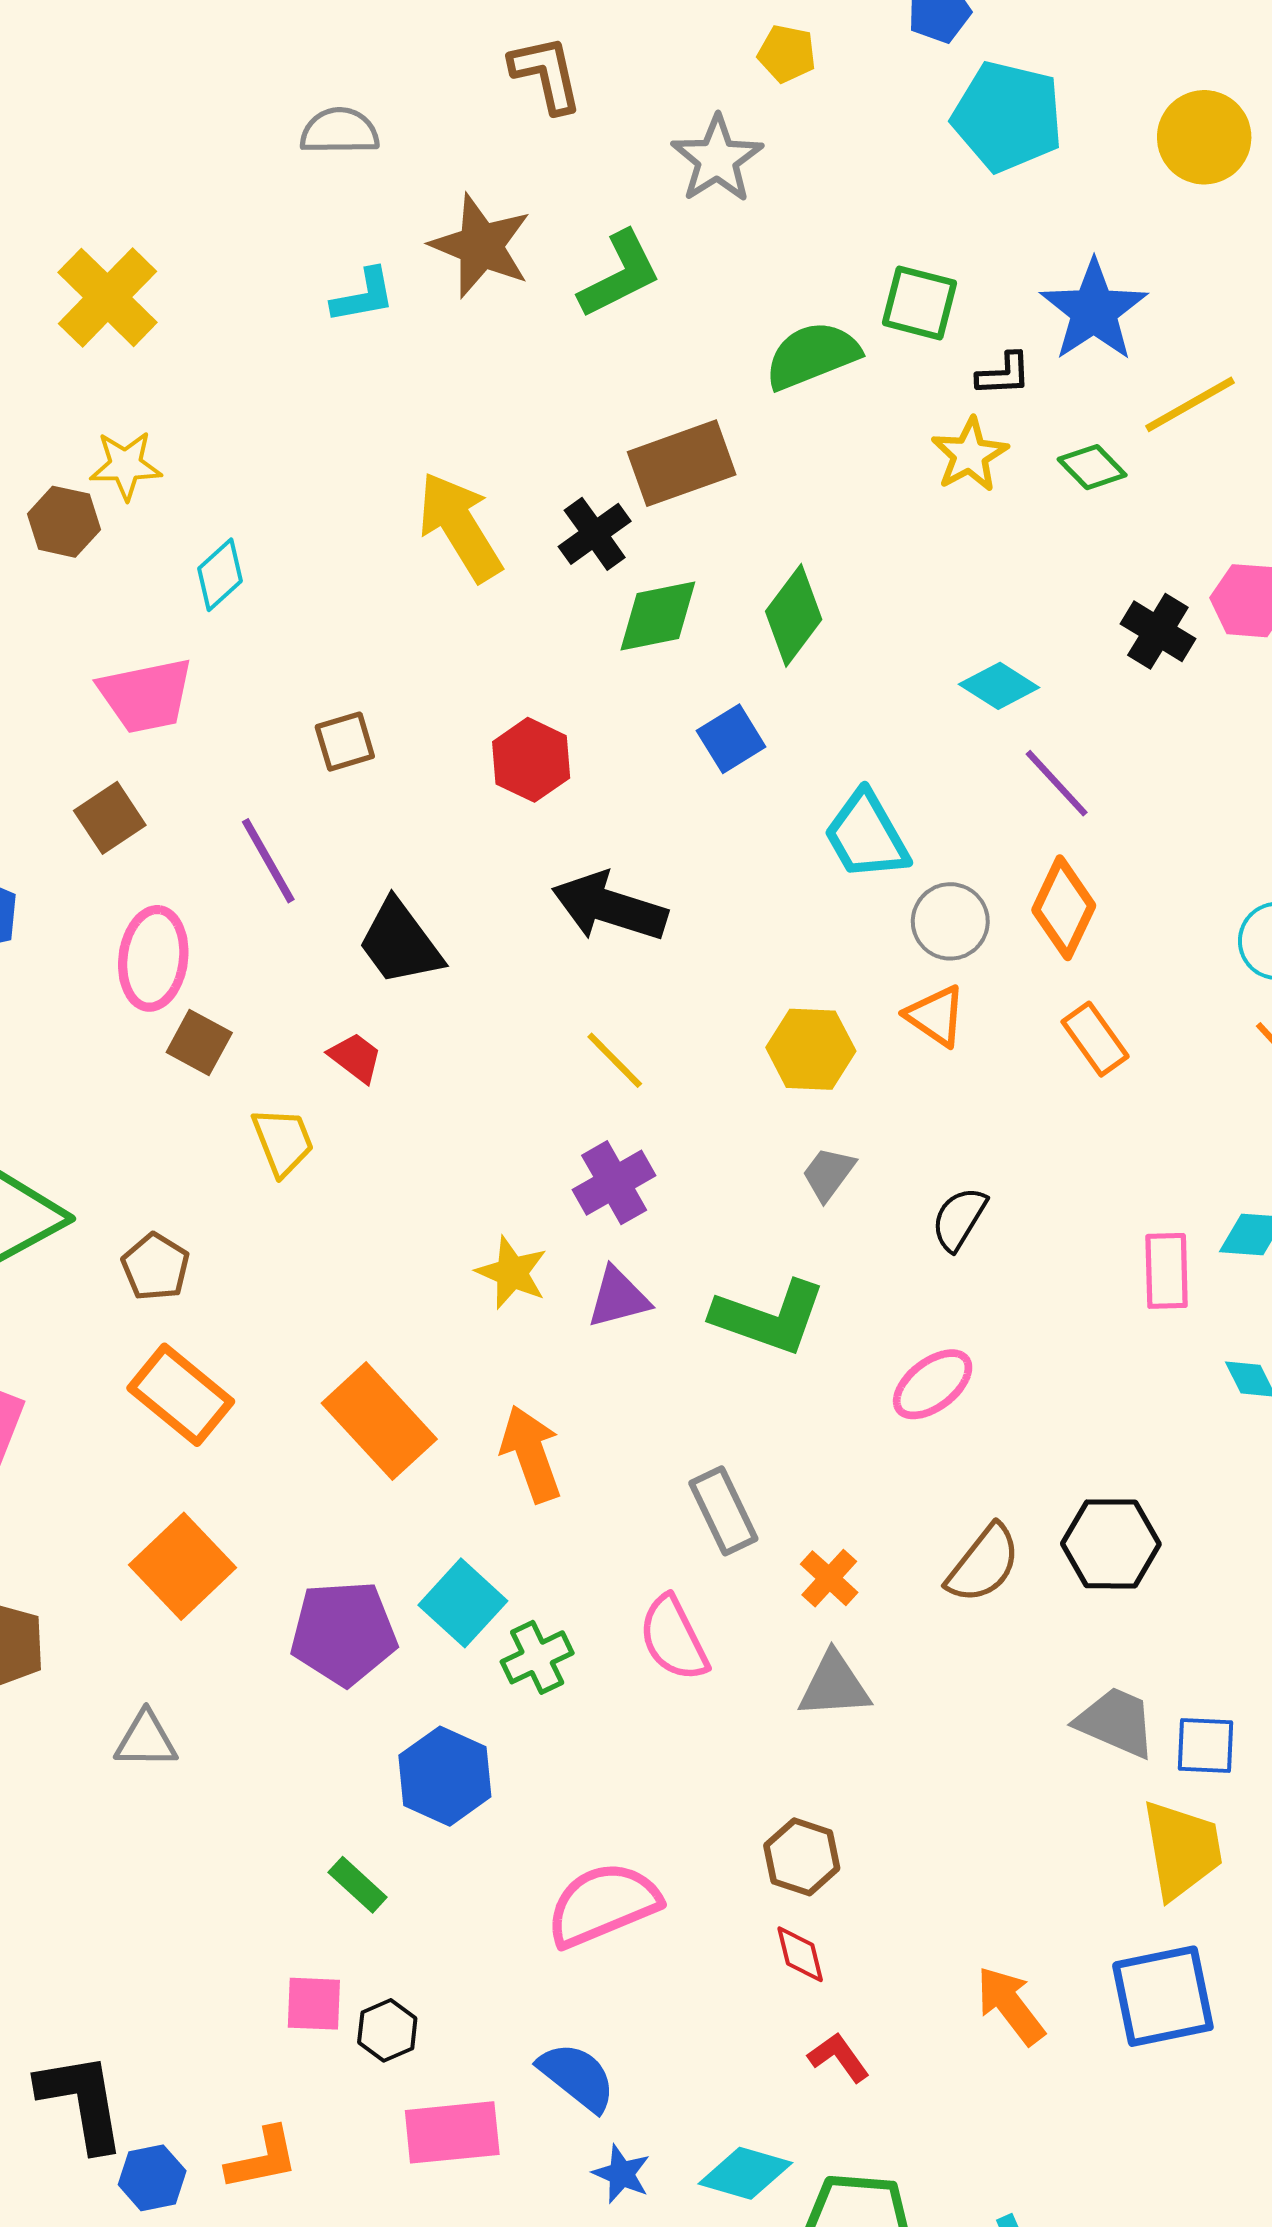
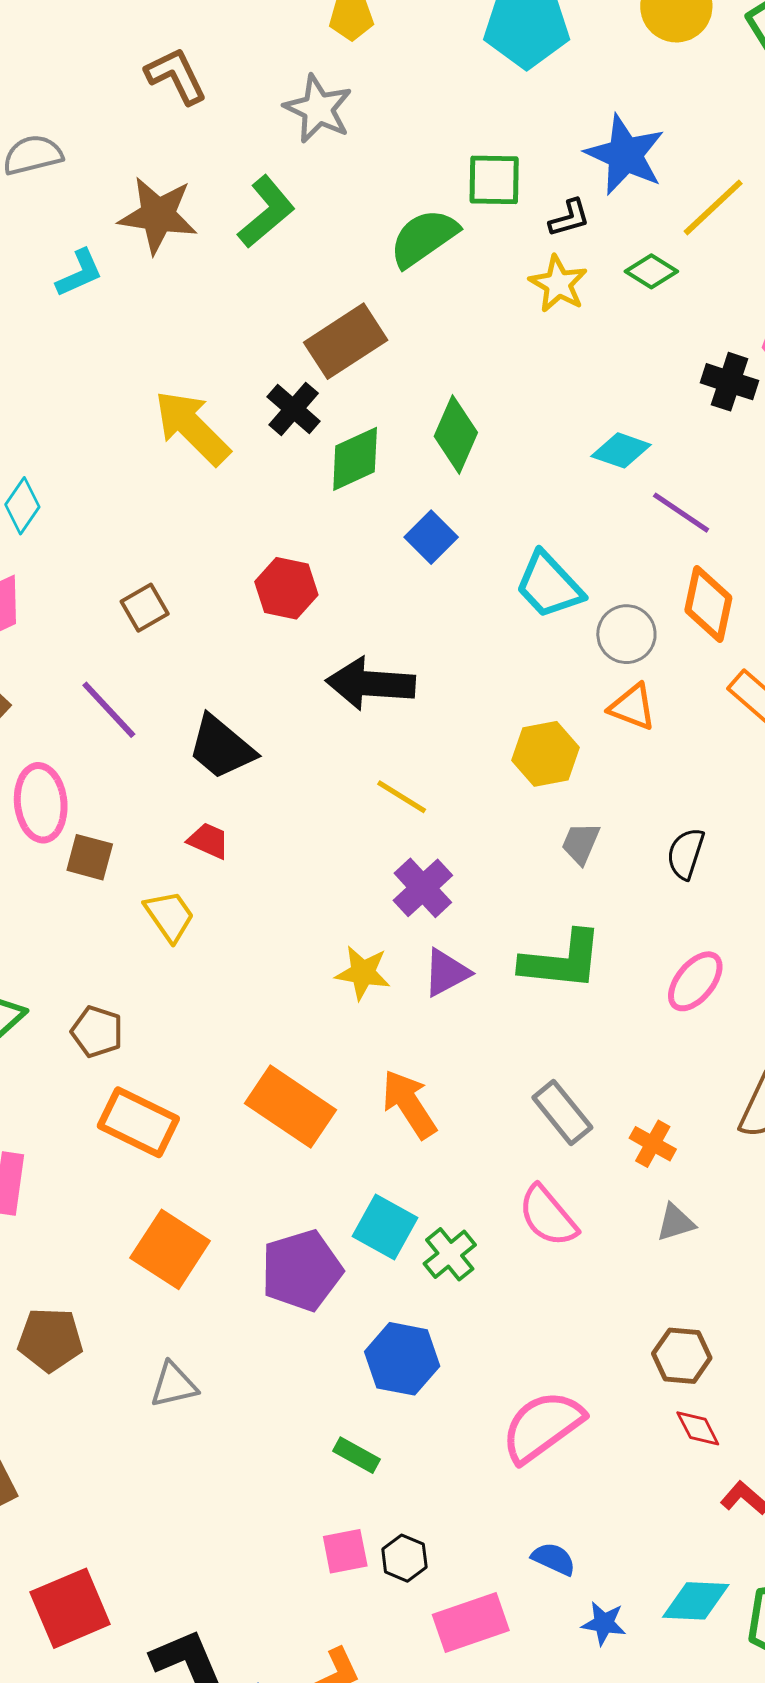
gray triangle: (834, 1685) -> (676, 1223), size x0.7
blue semicircle: (577, 2077) -> (554, 1559), size x0.7

